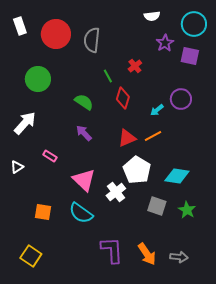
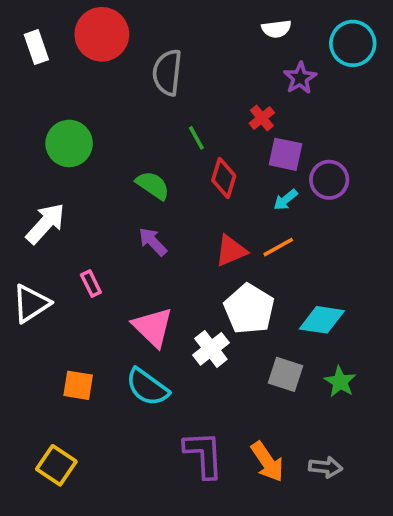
red circle: (56, 34) -> (102, 34), moved
purple square: (190, 56) -> (285, 154), moved
red cross: (135, 66) -> (262, 118), moved
pink rectangle: (50, 156) -> (91, 283), turned 32
white triangle: (17, 167) -> (31, 303), size x1.6

